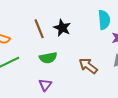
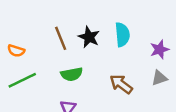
cyan semicircle: (104, 20) -> (122, 35), moved

